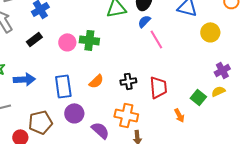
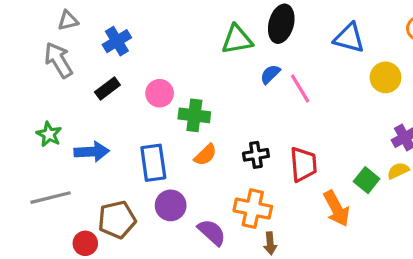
blue semicircle: (144, 21) -> (270, 74), moved
green cross: (89, 40) -> (194, 115), moved
orange arrow: (179, 115) -> (337, 209), size x1.6

